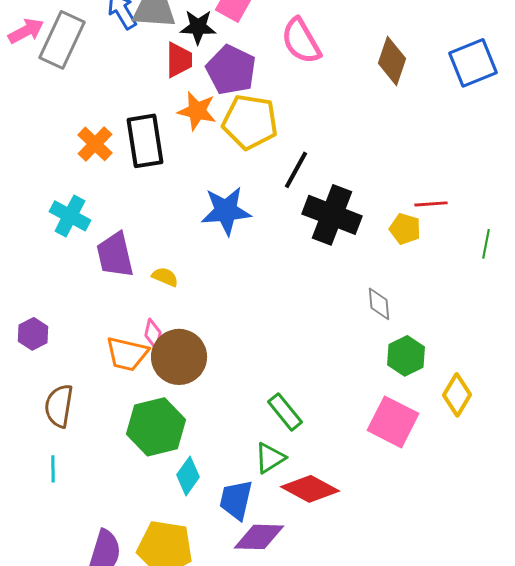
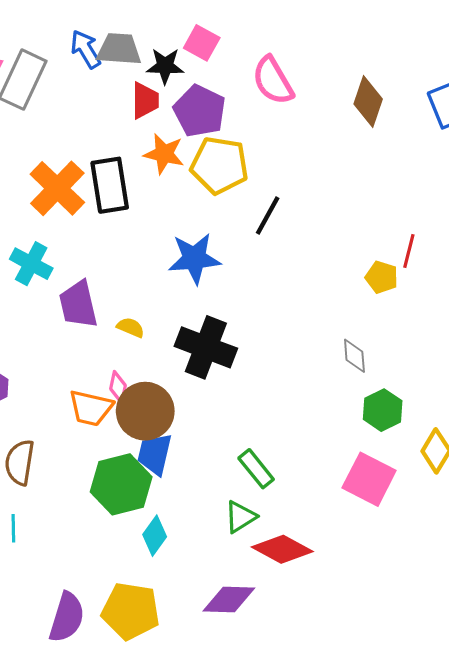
orange cross: (95, 144) -> (57, 188), size x1.5
red line: (431, 204) -> (409, 251), turned -72
black cross: (332, 215) -> (206, 347), moved
blue trapezoid: (236, 500) -> (155, 454), moved

